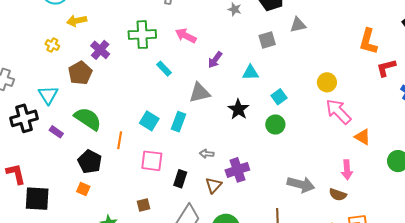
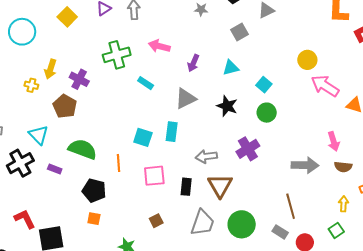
yellow arrow: (77, 21) -> (50, 69), moved, turned -48
gray arrow: (207, 154) -> (206, 156), size x1.5
purple cross: (237, 170) -> (248, 149), moved
pink arrow: (347, 170) -> (334, 141), moved
brown triangle: (214, 185) -> (220, 186), size x1.5

